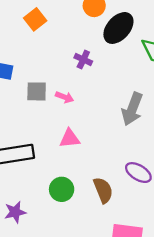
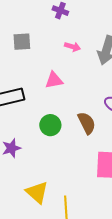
pink arrow: (65, 97) -> (73, 47), moved

